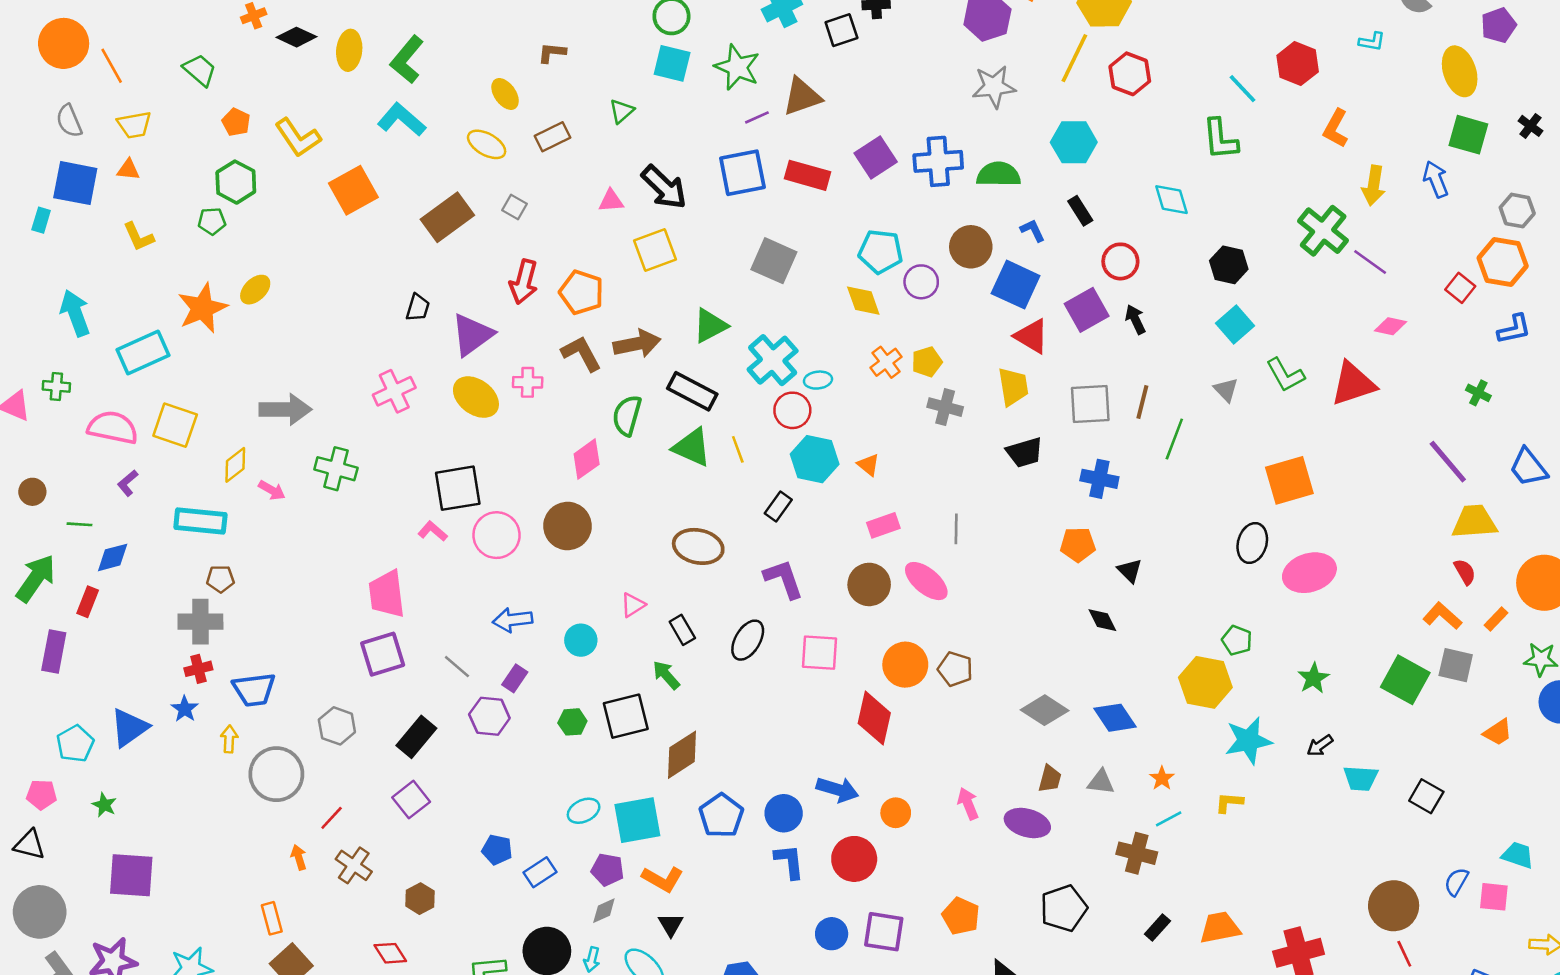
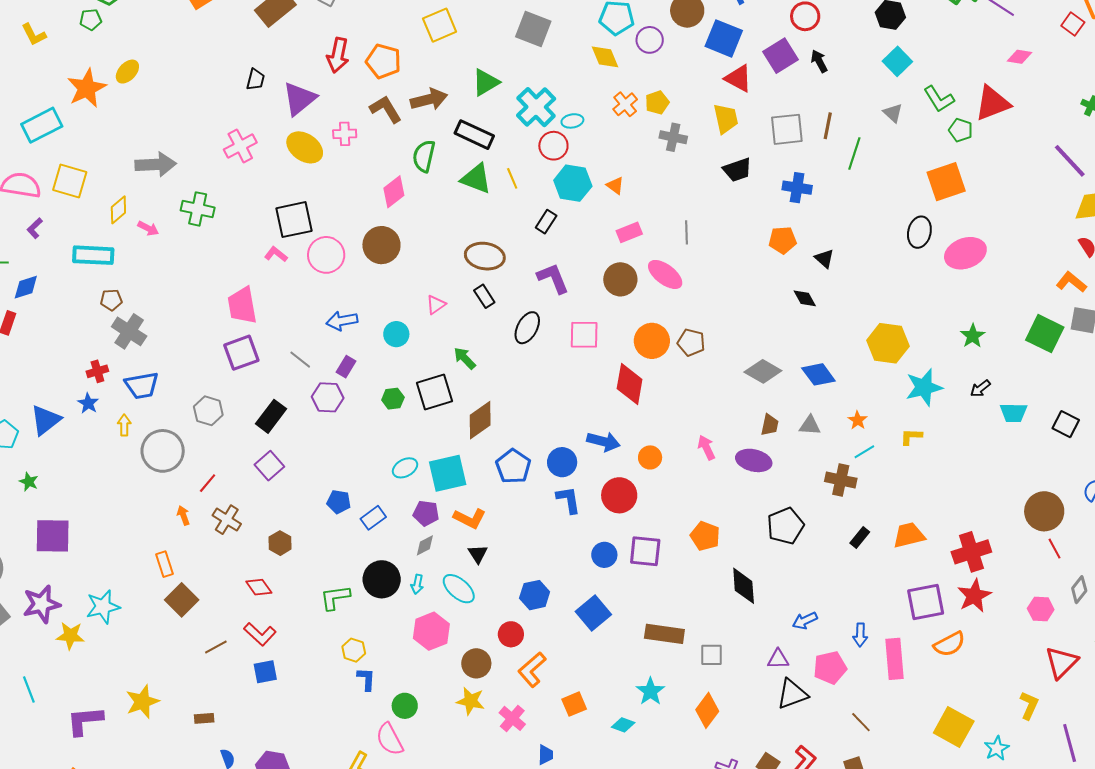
gray cross: (200, 622) -> (129, 331), moved, turned 36
black rectangle: (682, 630) -> (484, 296), moved
green pentagon: (1237, 640) -> (961, 130), moved

